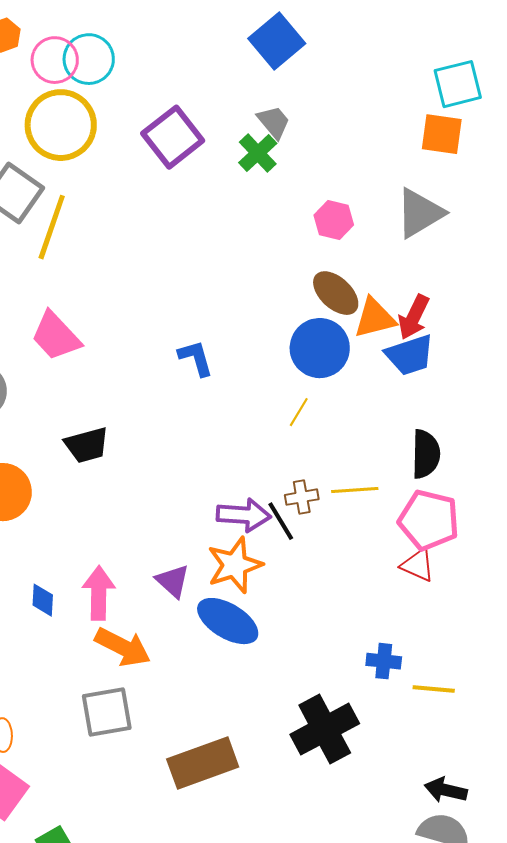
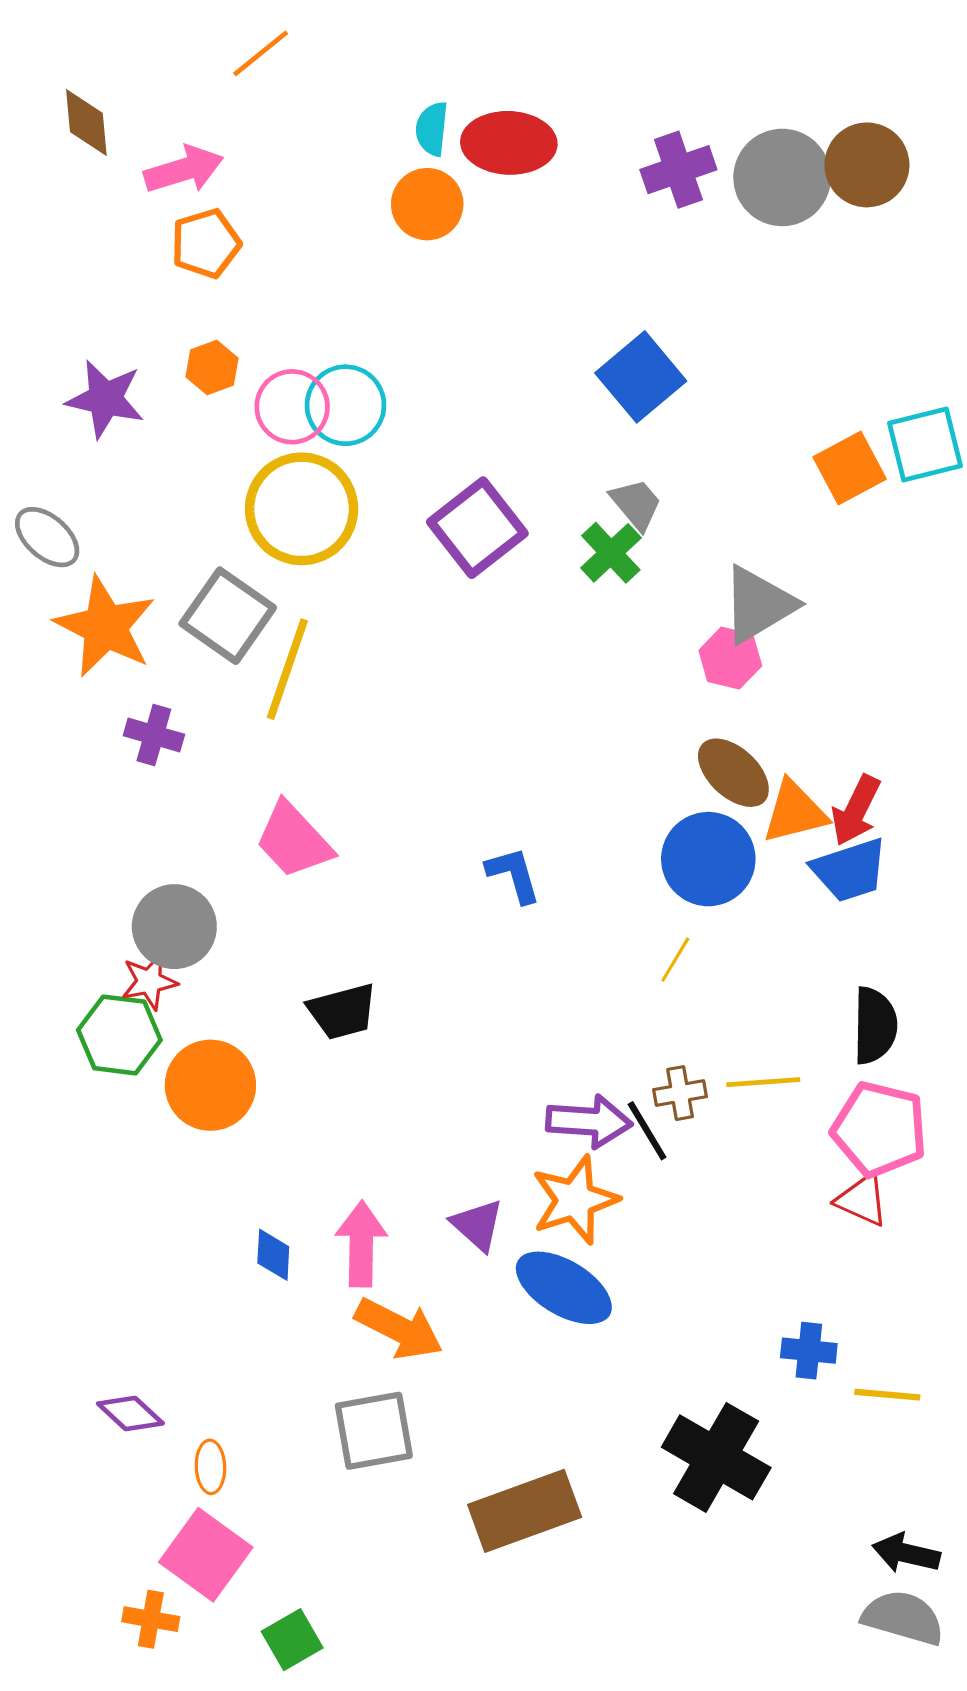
orange square: (442, 134) -> (850, 468), moved, turned -36
gray triangle: (420, 213) -> (759, 605), moved
black cross: (325, 729) -> (716, 1457), turned -32

